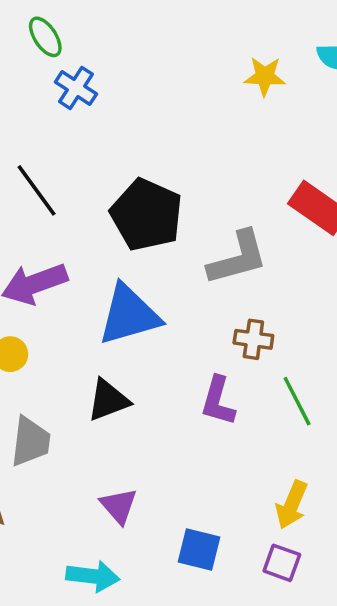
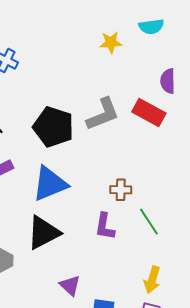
gray L-shape: (238, 258) -> (103, 114), moved
black triangle: (108, 400) -> (44, 233), size x1.4
purple triangle: (119, 506) -> (70, 285), moved

